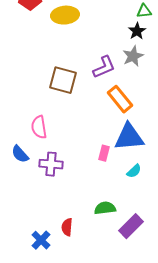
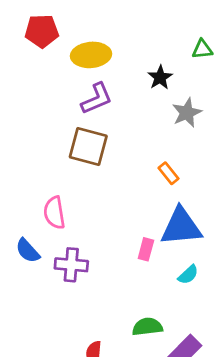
black star: (137, 31) -> (160, 77), moved
purple L-shape: (104, 67) -> (97, 99), moved
orange rectangle: (120, 99) -> (168, 173), size x0.6

